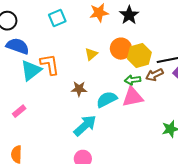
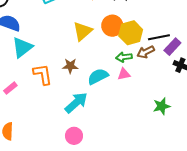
yellow triangle: (91, 54) -> (83, 31), size x1.5
orange L-shape: (50, 64) -> (43, 74), moved
pink triangle: (133, 97) -> (124, 74), size x0.6

